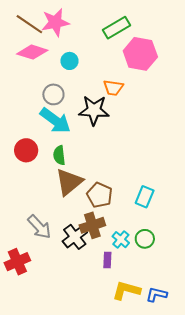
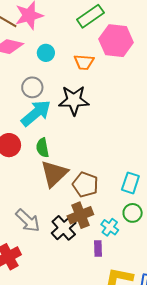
orange trapezoid: (113, 88) -> (84, 62), moved
cyan arrow: (55, 120) -> (36, 113), turned -72
green circle: (145, 239) -> (133, 213), moved

